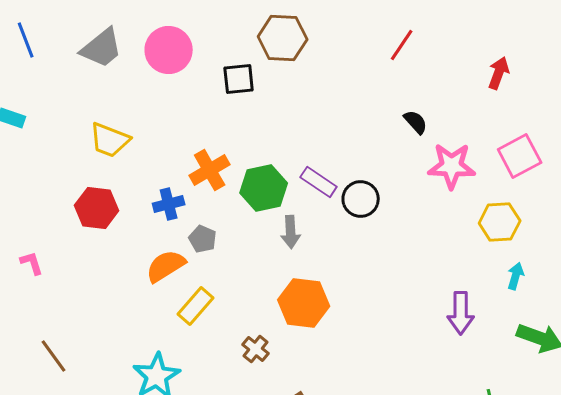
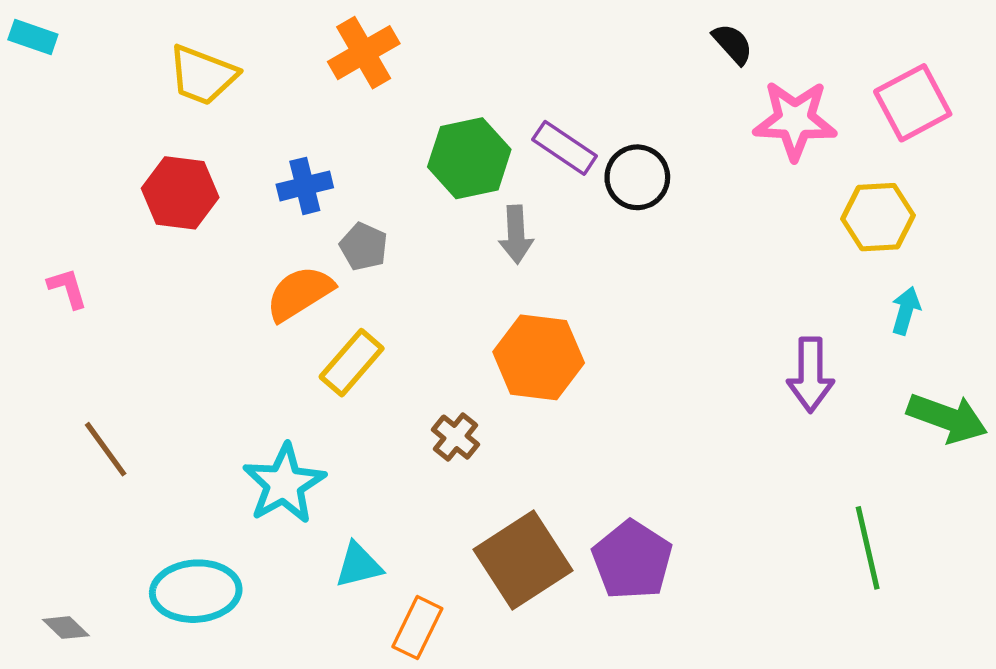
orange cross: (210, 170) -> (364, 53), moved

